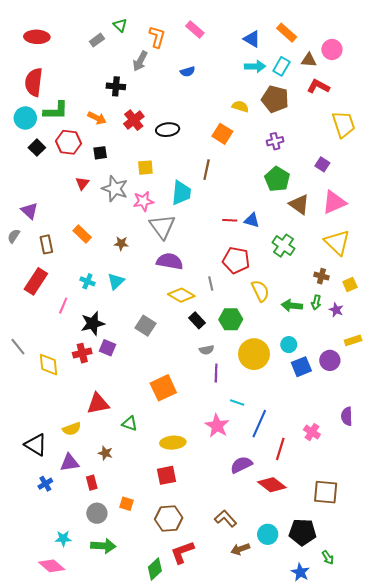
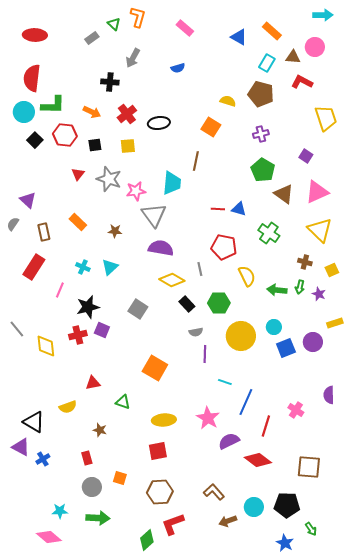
orange L-shape: (157, 37) -> (138, 17), moved
cyan arrow: (255, 66) -> (323, 15), moved
yellow square: (145, 168) -> (128, 146), moved
orange square: (163, 388) -> (155, 368), turned -35
red triangle: (98, 404) -> (93, 383), size x0.7
pink star: (217, 426) -> (208, 418), moved
purple triangle: (70, 463) -> (21, 447), moved, turned 36

